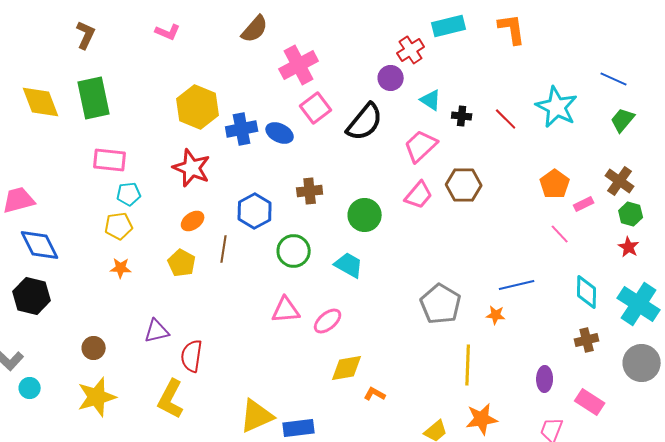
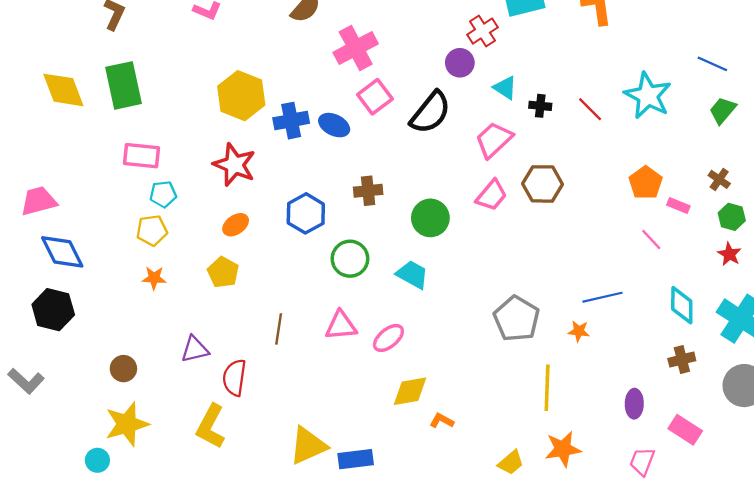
brown cross: (620, 181) -> (719, 179), size x0.7
pink rectangle: (584, 204) -> (678, 205), turned 48
brown line: (224, 249) -> (279, 329), moved
cyan circle: (30, 388) -> (97, 460), moved

